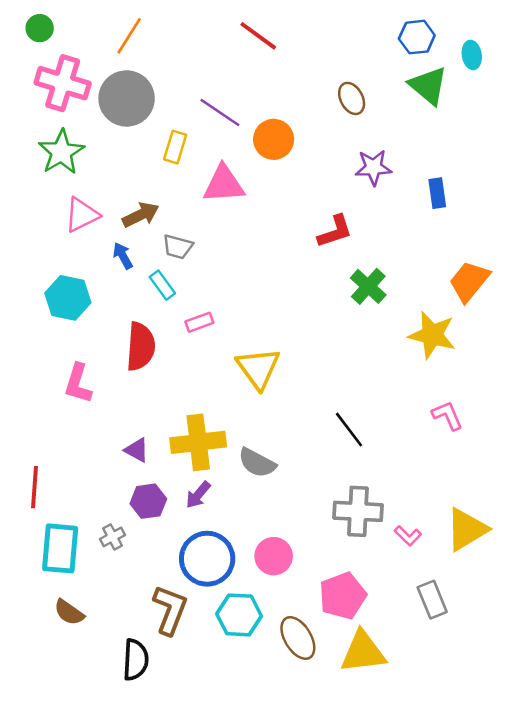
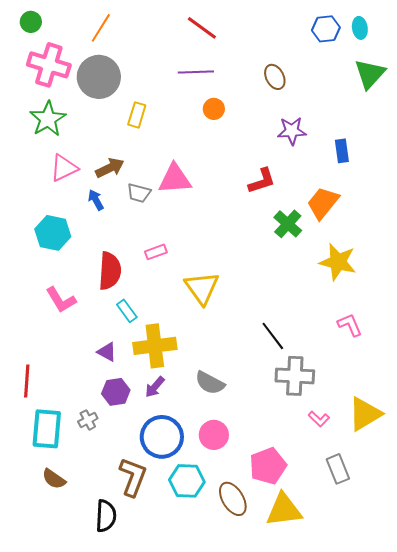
cyan ellipse: (472, 55) -> (360, 28), moved
green triangle: (428, 86) -> (370, 74), moved, turned 32
purple line: (220, 113) -> (196, 72), moved, turned -36
orange circle: (274, 139) -> (214, 109), size x0.7
pink triangle: (224, 184) -> (175, 179), moved
orange trapezoid: (469, 281) -> (323, 203), moved
cyan rectangle: (162, 285) -> (127, 311), moved
pink L-shape: (78, 384) -> (61, 300), turned -48
gray semicircle: (257, 463) -> (210, 383), moved
gray cross: (358, 511) -> (295, 376), moved

